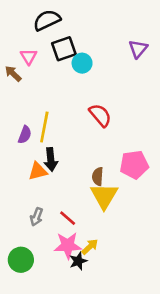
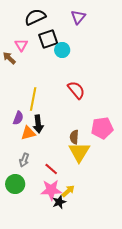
purple triangle: (138, 49) -> (78, 17), moved
purple semicircle: (25, 135) -> (18, 118), moved
gray arrow: (36, 217) -> (24, 160), moved
green circle: (21, 260) -> (15, 184), moved

